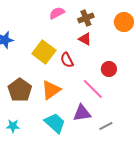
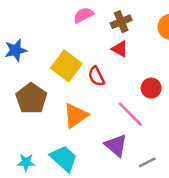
brown pentagon: (20, 90) -> (31, 98), moved
purple triangle: (82, 113) -> (116, 145), turned 48
cyan trapezoid: (55, 123) -> (64, 158), moved

